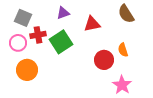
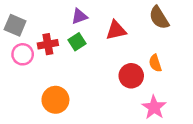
gray square: (23, 18) -> (15, 25), moved
green square: (61, 42) -> (77, 42), moved, size x0.6
orange circle: (27, 70) -> (55, 100), moved

